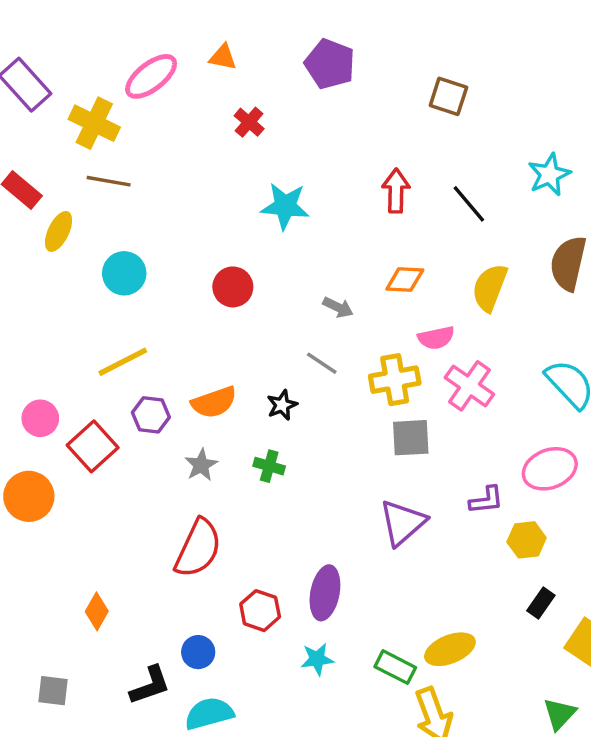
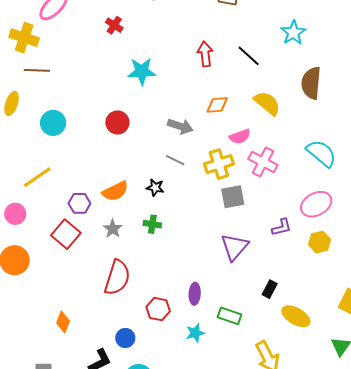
yellow semicircle: (490, 288) -> (267, 103), turned 116
gray arrow: (338, 307) -> (180, 126), size x1.4
yellow line: (123, 362) -> (37, 177), moved
black star: (282, 405) -> (155, 188), turned -30
red square: (93, 446) -> (66, 234), moved
yellow hexagon: (527, 540) -> (320, 242), moved
purple ellipse: (325, 593) -> (195, 294), size x0.7
black rectangle: (541, 603) -> (270, 289), moved
yellow ellipse: (450, 649) -> (296, 316), moved, turned 60
green rectangle: (395, 667) -> (229, 316), moved

